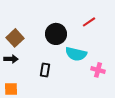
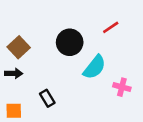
cyan semicircle: (76, 54) -> (95, 67), turned -65
black rectangle: (45, 70) -> (47, 98), moved, turned -40

